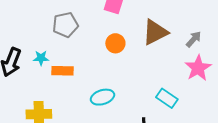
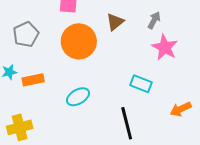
brown triangle: (155, 32) -> (115, 22), size x0.7
orange circle: (115, 43) -> (79, 41), size x1.8

